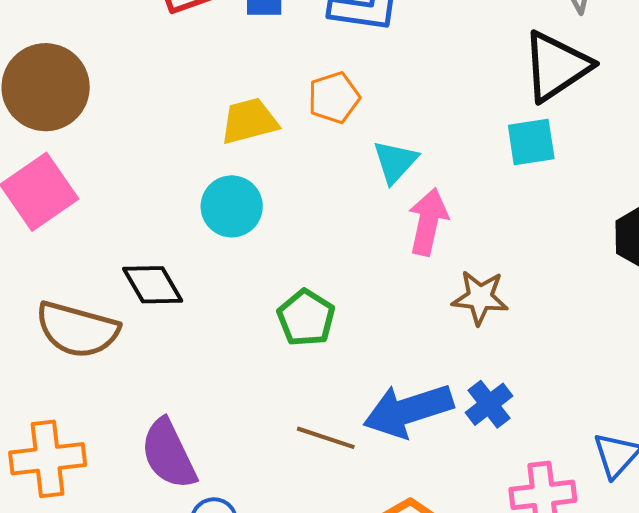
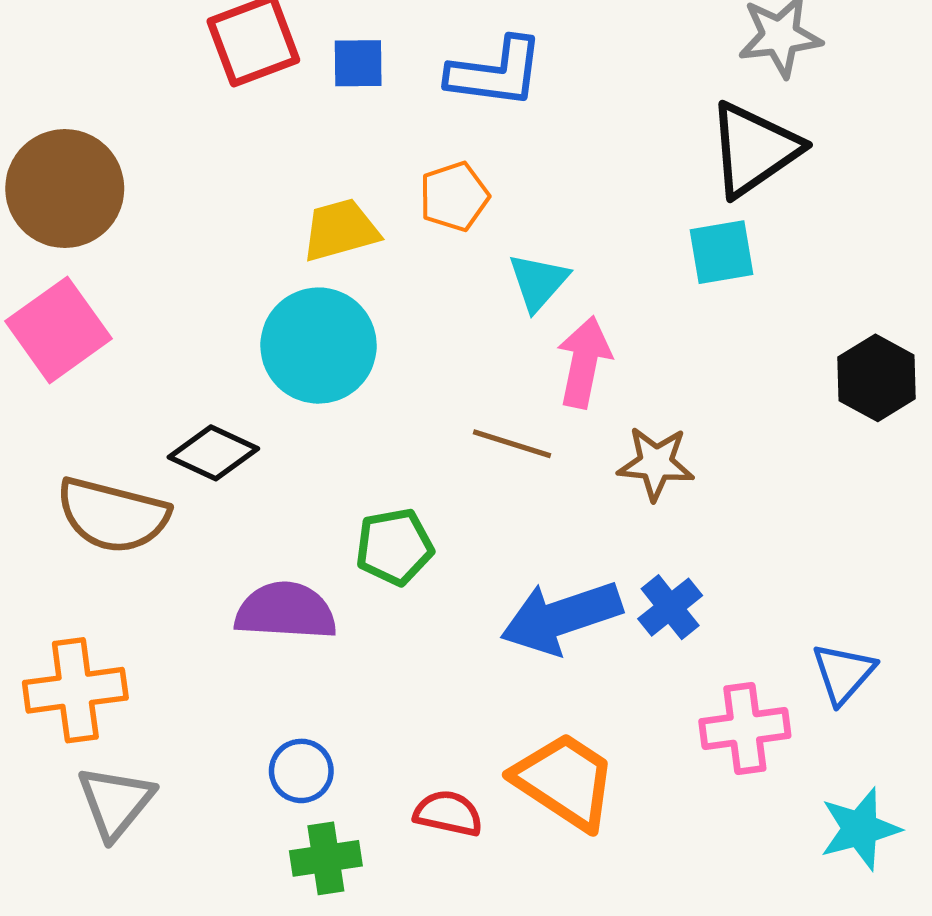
cyan circle: (232, 206) -> (319, 346), size x1.4
black diamond: (153, 285) -> (213, 453), turned -34
green pentagon: (306, 318) -> (394, 547), moved, turned 30
brown line: (326, 438) -> (512, 444), moved
purple semicircle: (169, 454) -> (286, 611), moved, turned 120

